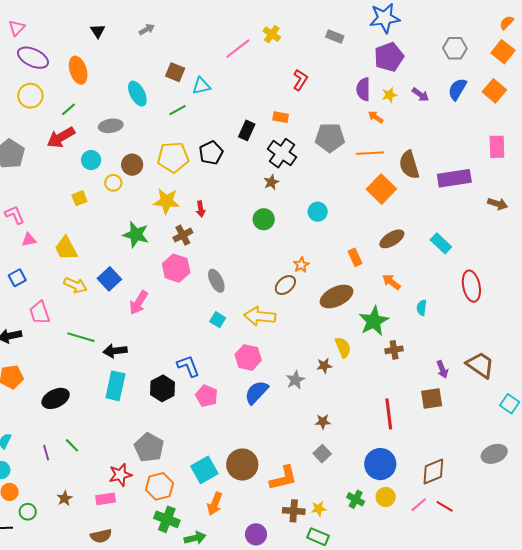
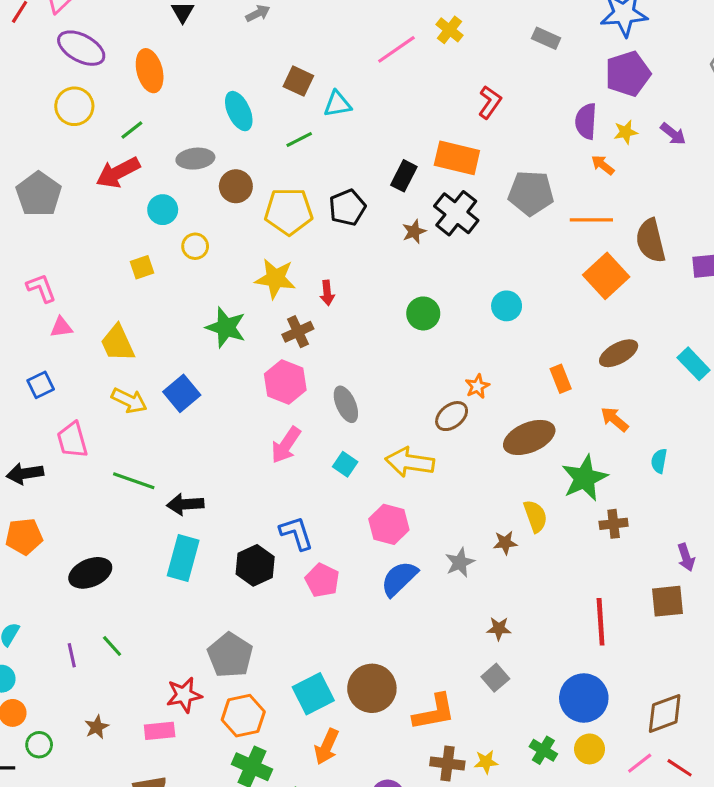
orange rectangle: (281, 117) -> (457, 158), size x1.8
brown circle: (132, 165) -> (236, 186), moved
brown star: (271, 182) -> (414, 232), moved
pink arrow: (139, 303) -> (286, 445), moved

